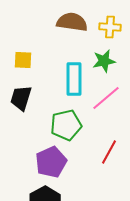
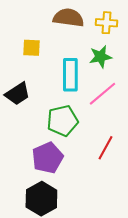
yellow square: (23, 60) -> (31, 48), moved
black trapezoid: (21, 98) -> (17, 94), turned -140

